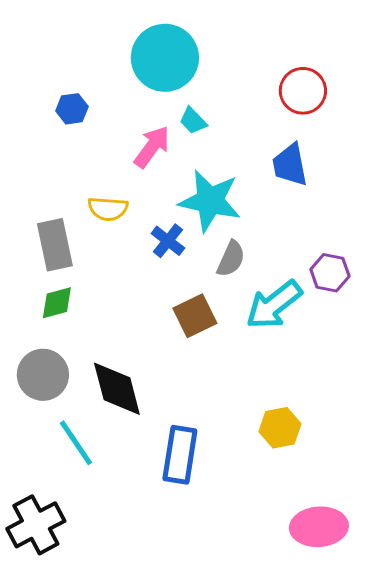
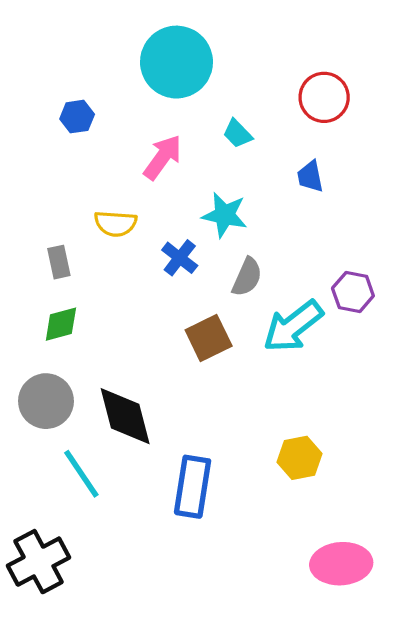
cyan trapezoid: (193, 121) -> (237, 134), moved
blue trapezoid: (290, 165) -> (310, 176), size x0.7
cyan star: (210, 201) -> (225, 215), size x0.7
gray rectangle: (55, 245) -> (59, 262), size x0.6

